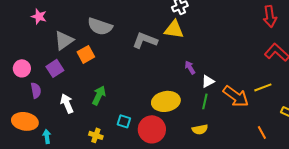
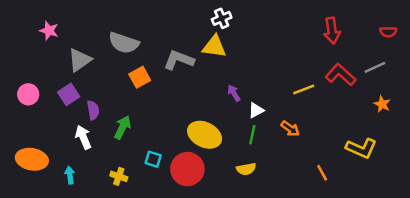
orange square: (86, 54) -> (140, 77), moved
yellow line: (263, 87) -> (304, 89), moved
purple semicircle: (36, 90) -> (93, 110), moved
orange arrow: (236, 96) -> (290, 129), size x0.6
yellow ellipse: (166, 101) -> (205, 135), turned 36
cyan arrow: (47, 136) -> (70, 175), moved

